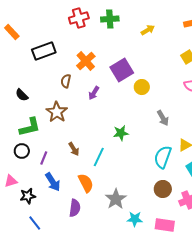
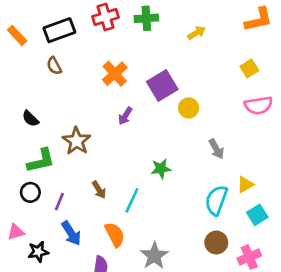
black rectangle: (44, 51) -> (59, 30), moved
brown semicircle: (66, 81) -> (54, 66), moved, turned -40

